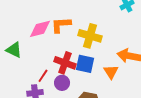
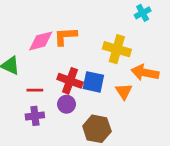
yellow cross: (90, 36) -> (117, 49), moved
red line: (43, 76) -> (35, 90), moved, turned 56

